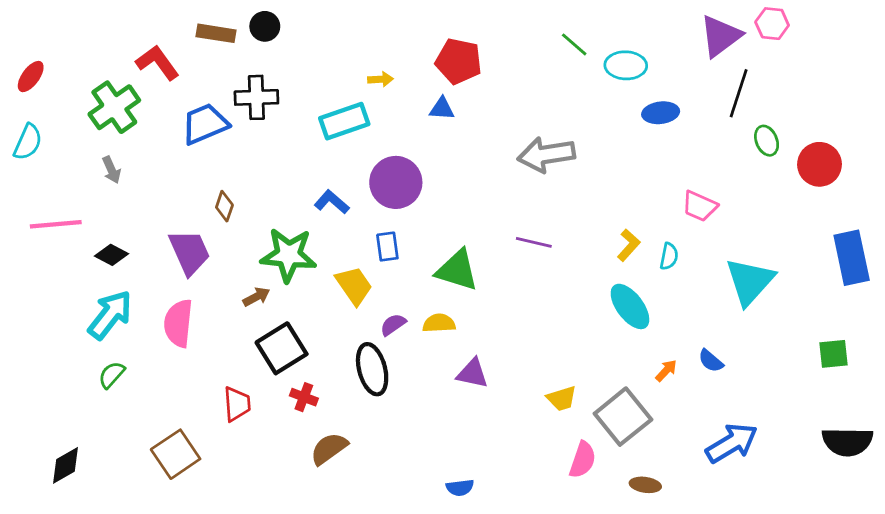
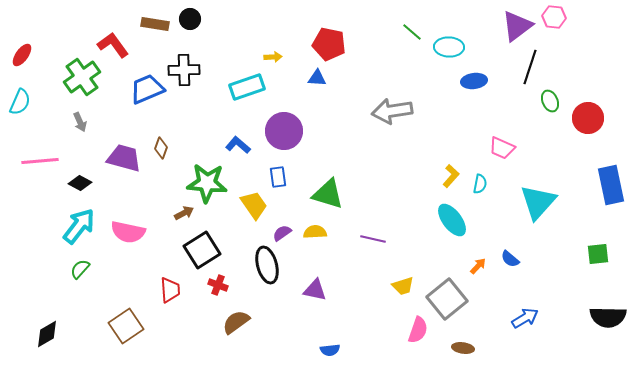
purple line: (534, 242) -> (373, 239), moved
purple trapezoid: (190, 252) -> (124, 158), moved, turned -51
pink semicircle: (178, 323) -> (128, 232), turned -84
purple triangle: (472, 373) -> (315, 290), moved
blue arrow: (732, 443) -> (525, 318), size x0.7

